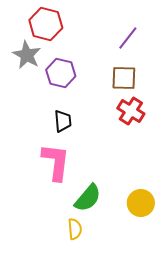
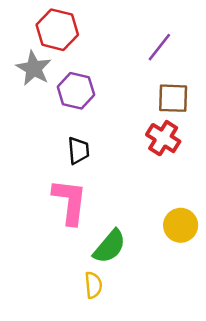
brown square: (124, 78) -> (173, 98), moved
yellow circle: (141, 203) -> (181, 225), moved

